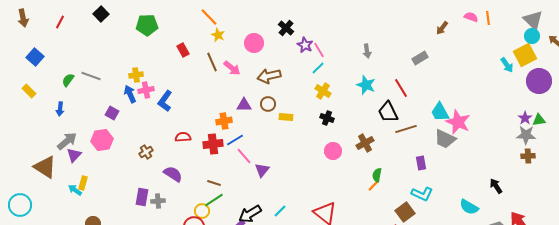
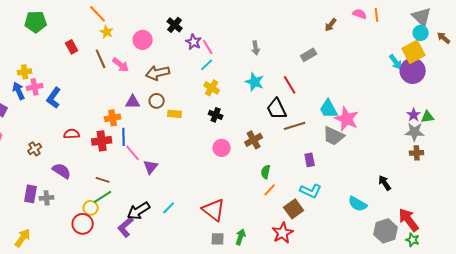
purple circle: (539, 81) -> (413, 71), moved
blue line: (235, 140) -> (124, 137), turned -60
orange line: (374, 185) -> (270, 190), moved

